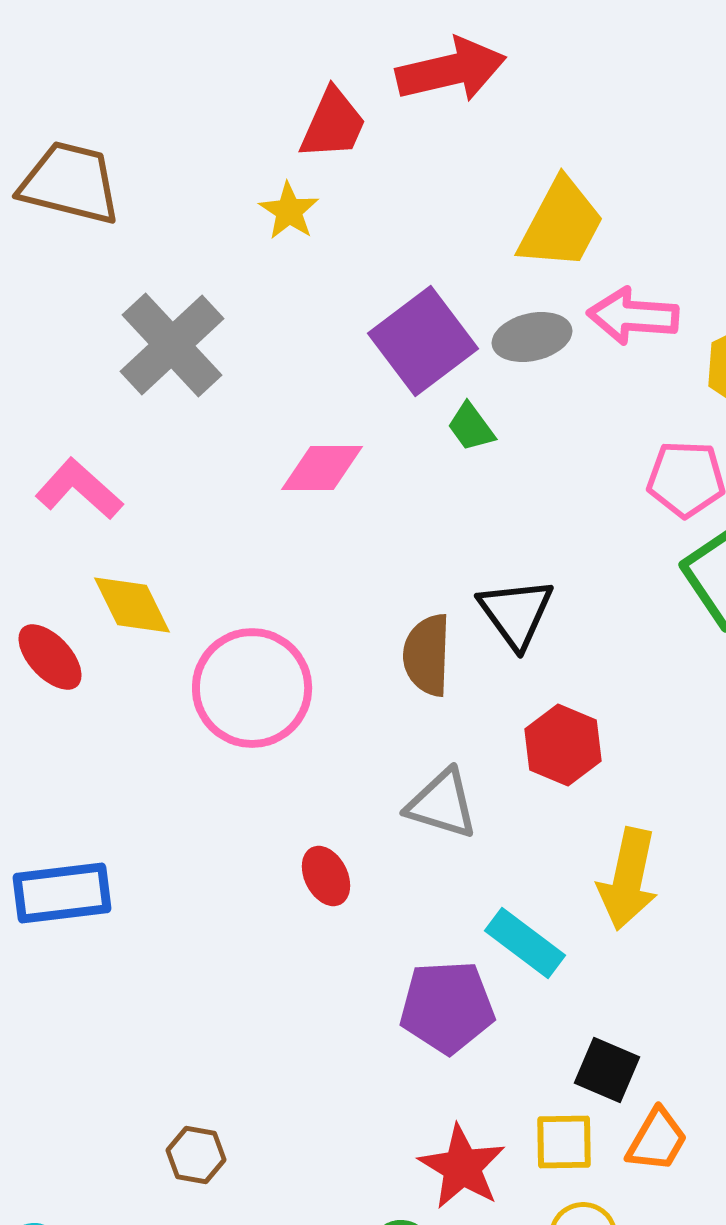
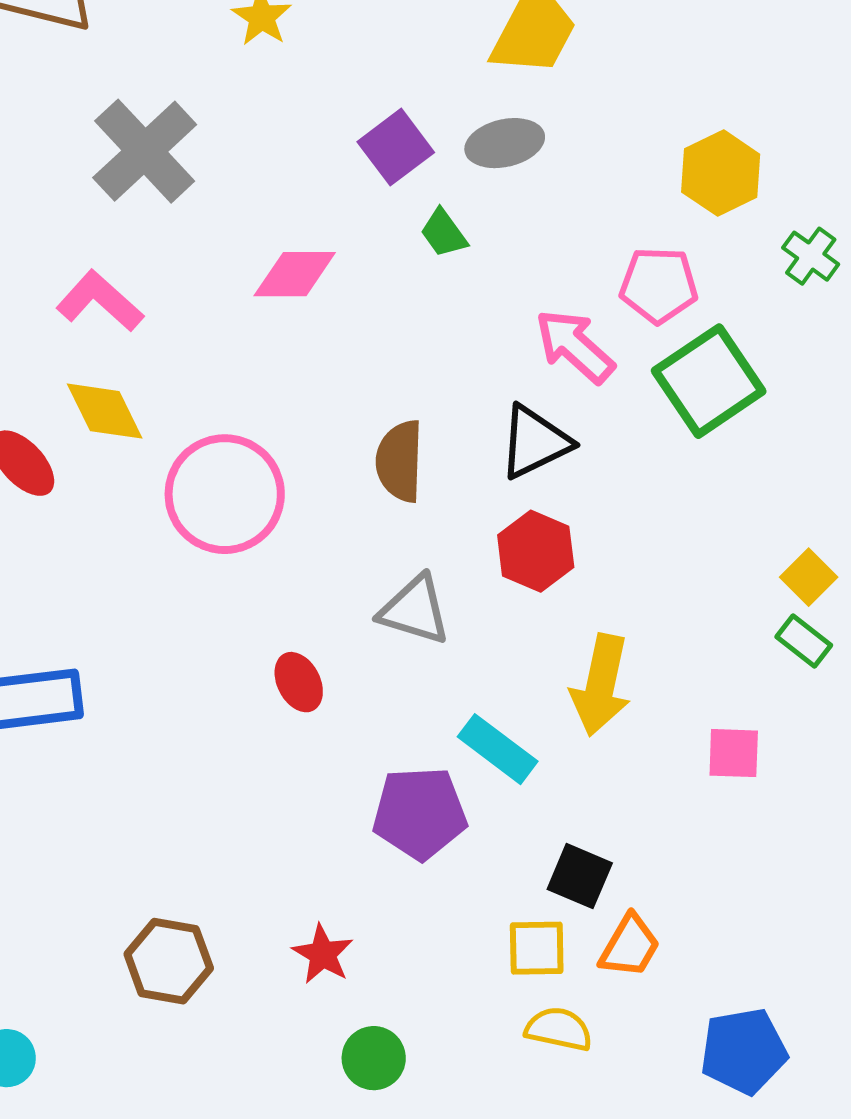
pink arrow: (633, 316) -> (575, 346), moved, turned 38
purple square: (423, 341) -> (396, 147), size x0.7
pink L-shape: (79, 489) -> (100, 301), moved
black triangle: (516, 613) -> (535, 442), moved, turned 40
brown hexagon: (196, 1155) -> (169, 961), size x1.5
red star: (462, 1167) -> (323, 954), moved, size x0.7

